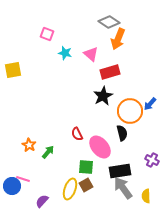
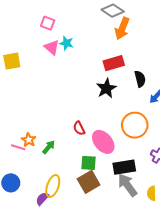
pink triangle: (91, 54) -> (52, 47), moved
orange circle: (130, 111) -> (135, 125), moved
black semicircle: (122, 133) -> (140, 79), moved
pink line: (23, 179) -> (18, 147), moved
brown square: (86, 185) -> (89, 182), size x1.5
yellow ellipse: (70, 189) -> (53, 186), moved

